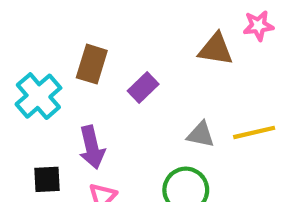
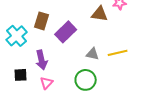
purple rectangle: (143, 88) -> (66, 32), size x1.5

